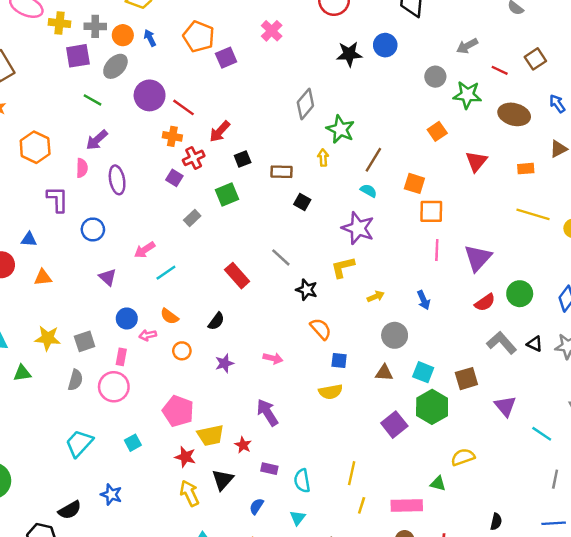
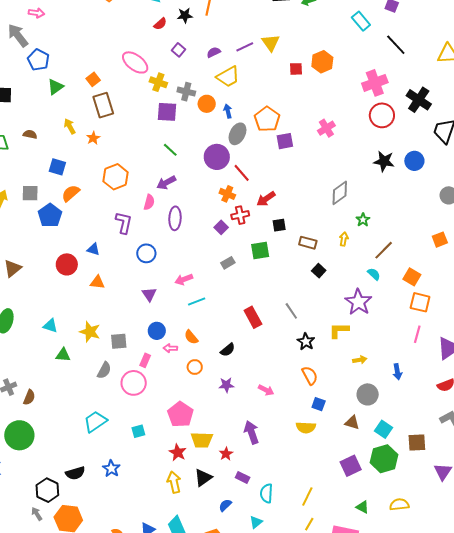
gray ellipse: (115, 66) -> (237, 134), moved, turned -30
green star: (340, 129) -> (363, 220), size x0.6
green triangle: (438, 483) -> (362, 507), moved

